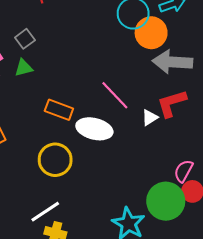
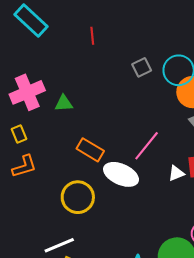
gray square: (25, 39) -> (142, 67), moved
pink line: (115, 95) -> (147, 146), turned 72

